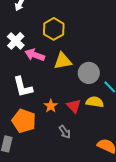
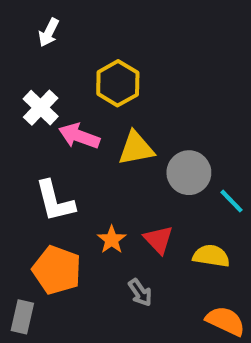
yellow semicircle: (95, 102) -> (211, 256), moved

